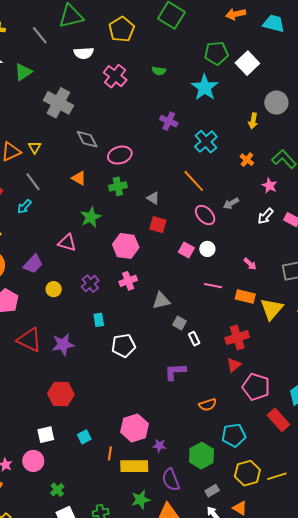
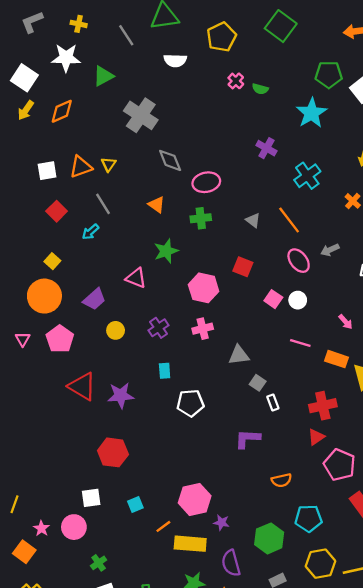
pink cross: (115, 76) -> (236, 81), moved, size x0.6
gray triangle: (153, 198) -> (253, 220), moved
orange line: (110, 453) -> (163, 526), turned 40

